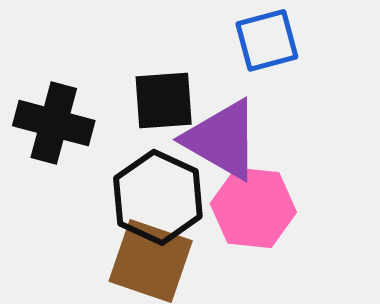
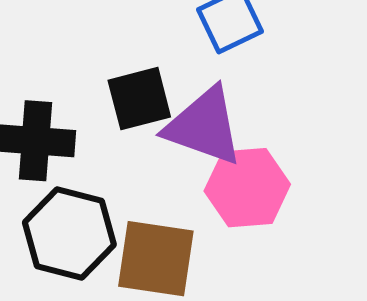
black hexagon: (158, 197) -> (69, 233), moved

